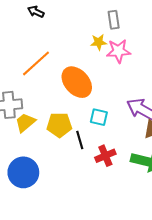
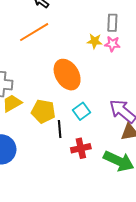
pink star: (118, 51) -> (112, 44), moved, size x0.7
orange line: (36, 63) -> (34, 32), moved
cyan square: (99, 117) -> (82, 111), turned 30

